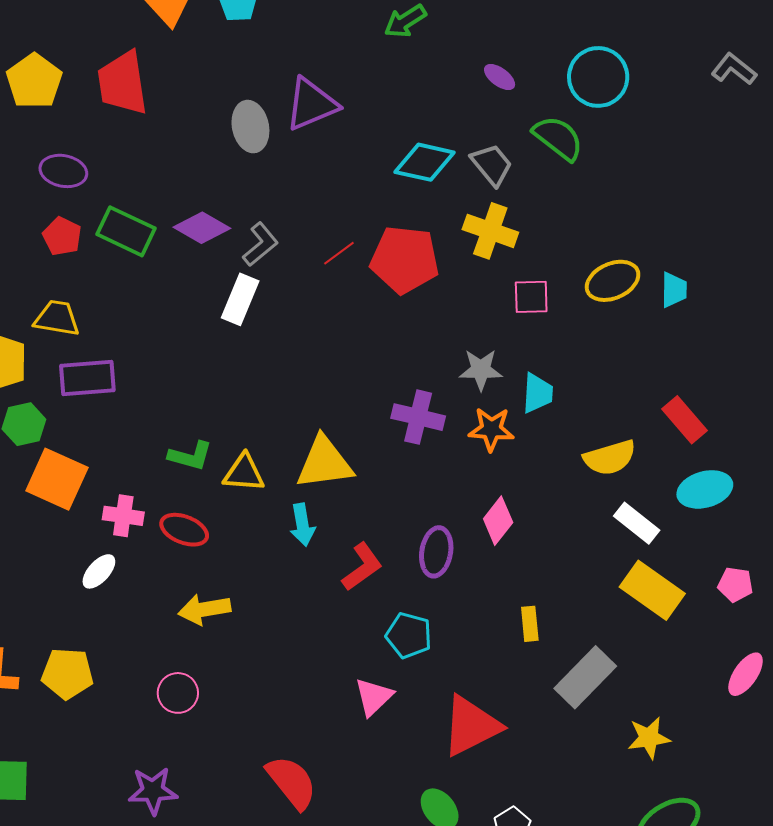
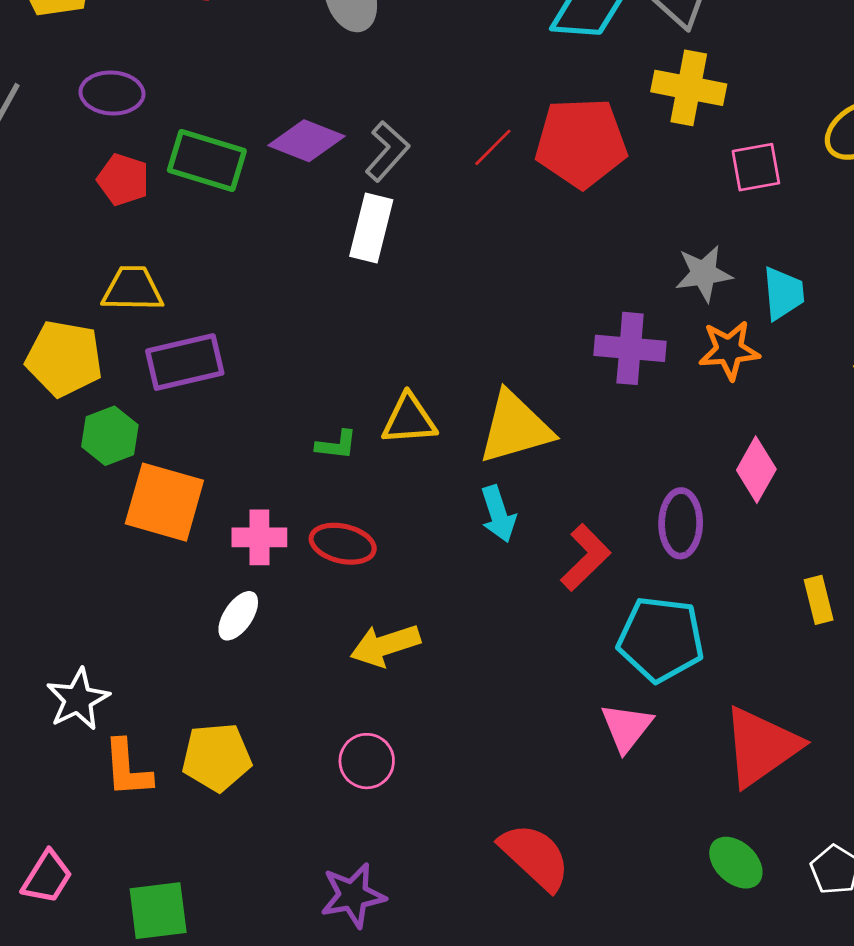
green L-shape: (190, 456) -> (336, 445), size x0.7
yellow triangle: (244, 473) -> (409, 419), moved
cyan pentagon: (409, 635) -> (661, 639), size x1.4

